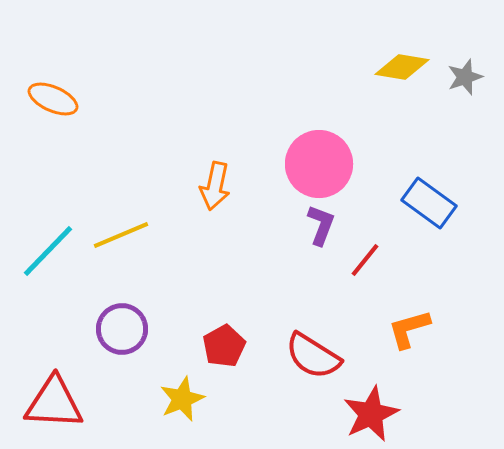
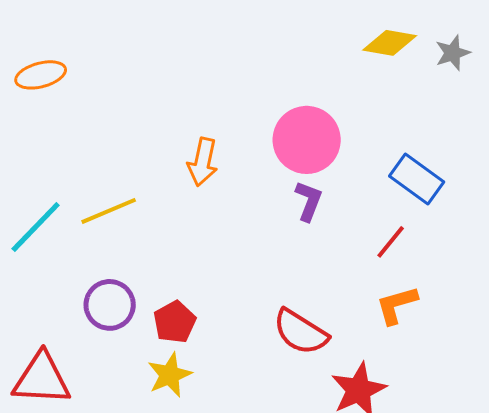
orange ellipse: (53, 99) -> (41, 75), turned -39
red line: (365, 260) -> (391, 242), moved
red pentagon: (224, 346) -> (175, 322), moved

